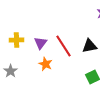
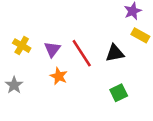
yellow cross: (16, 40) -> (22, 46), turned 32

